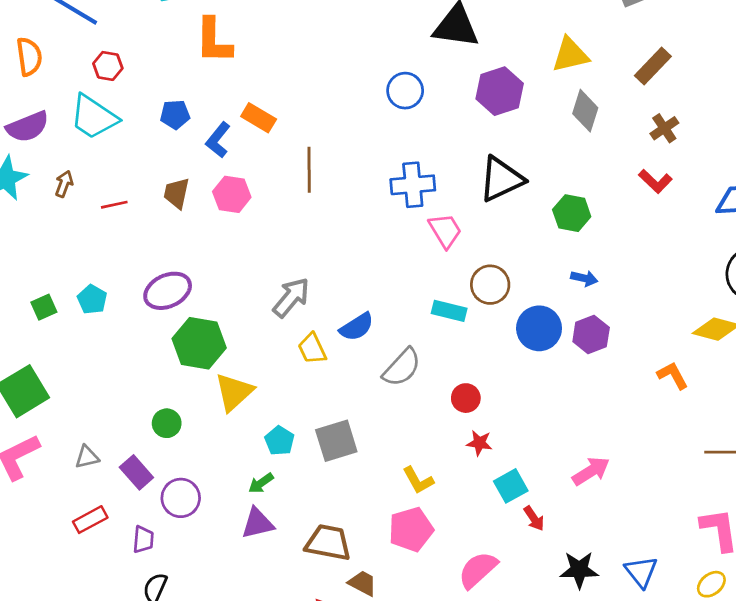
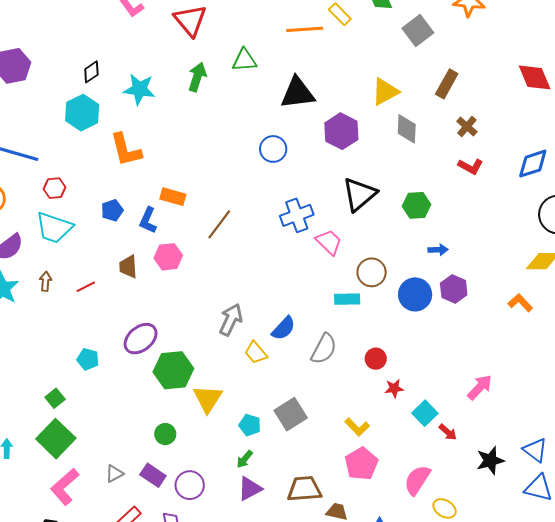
brown line: (309, 170) -> (219, 224), turned 52
green square: (44, 307) -> (55, 398), moved

